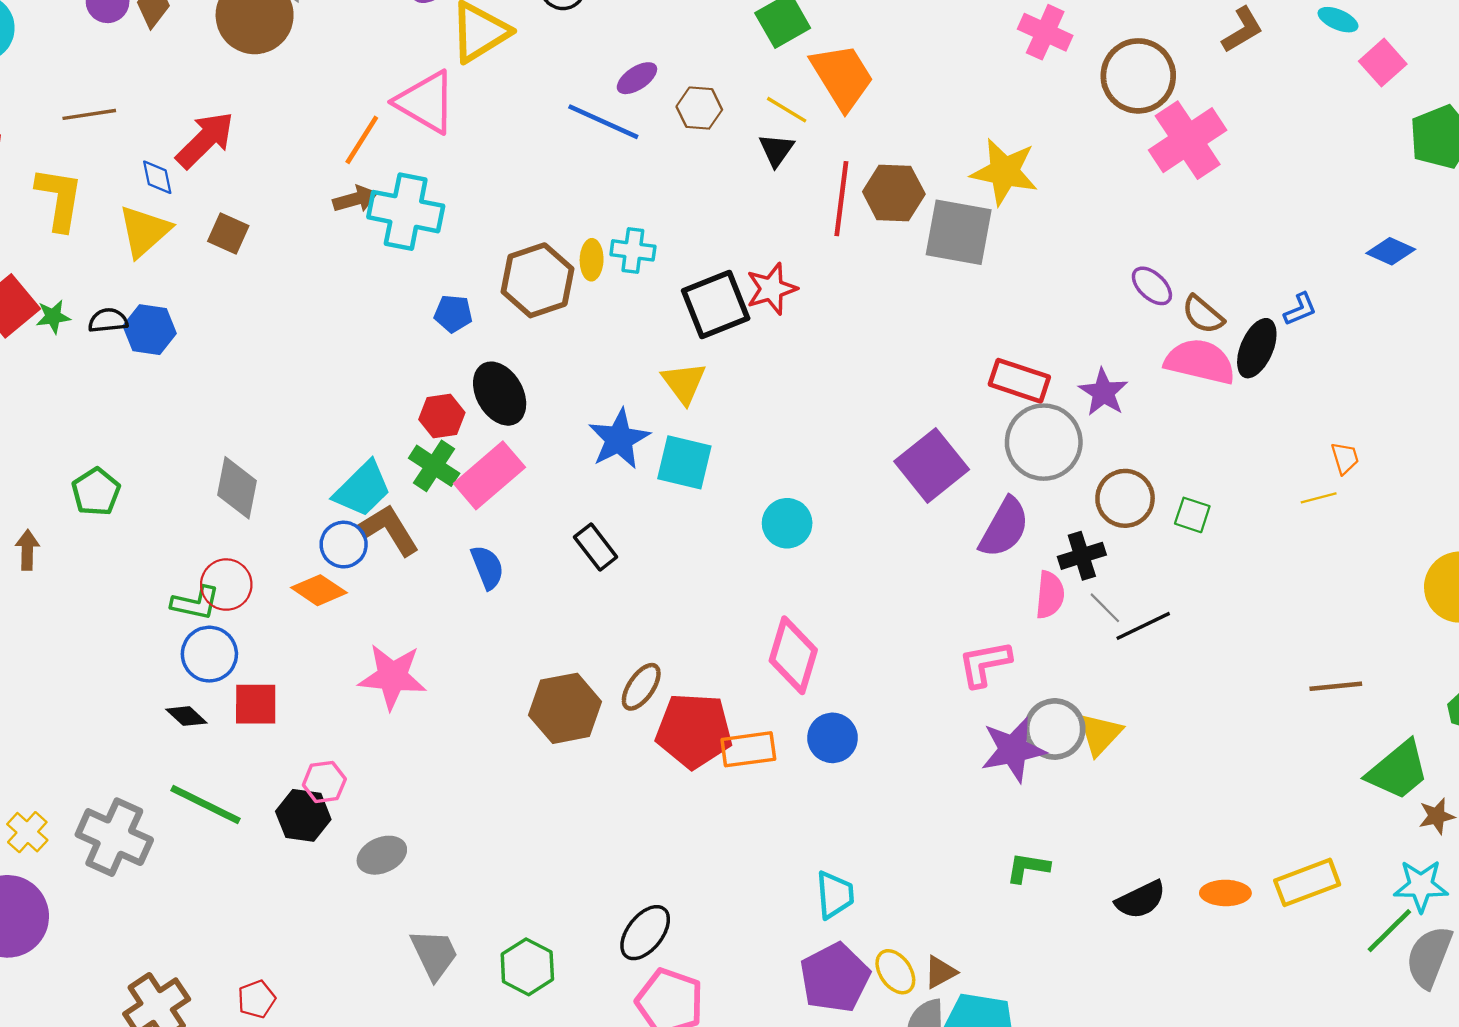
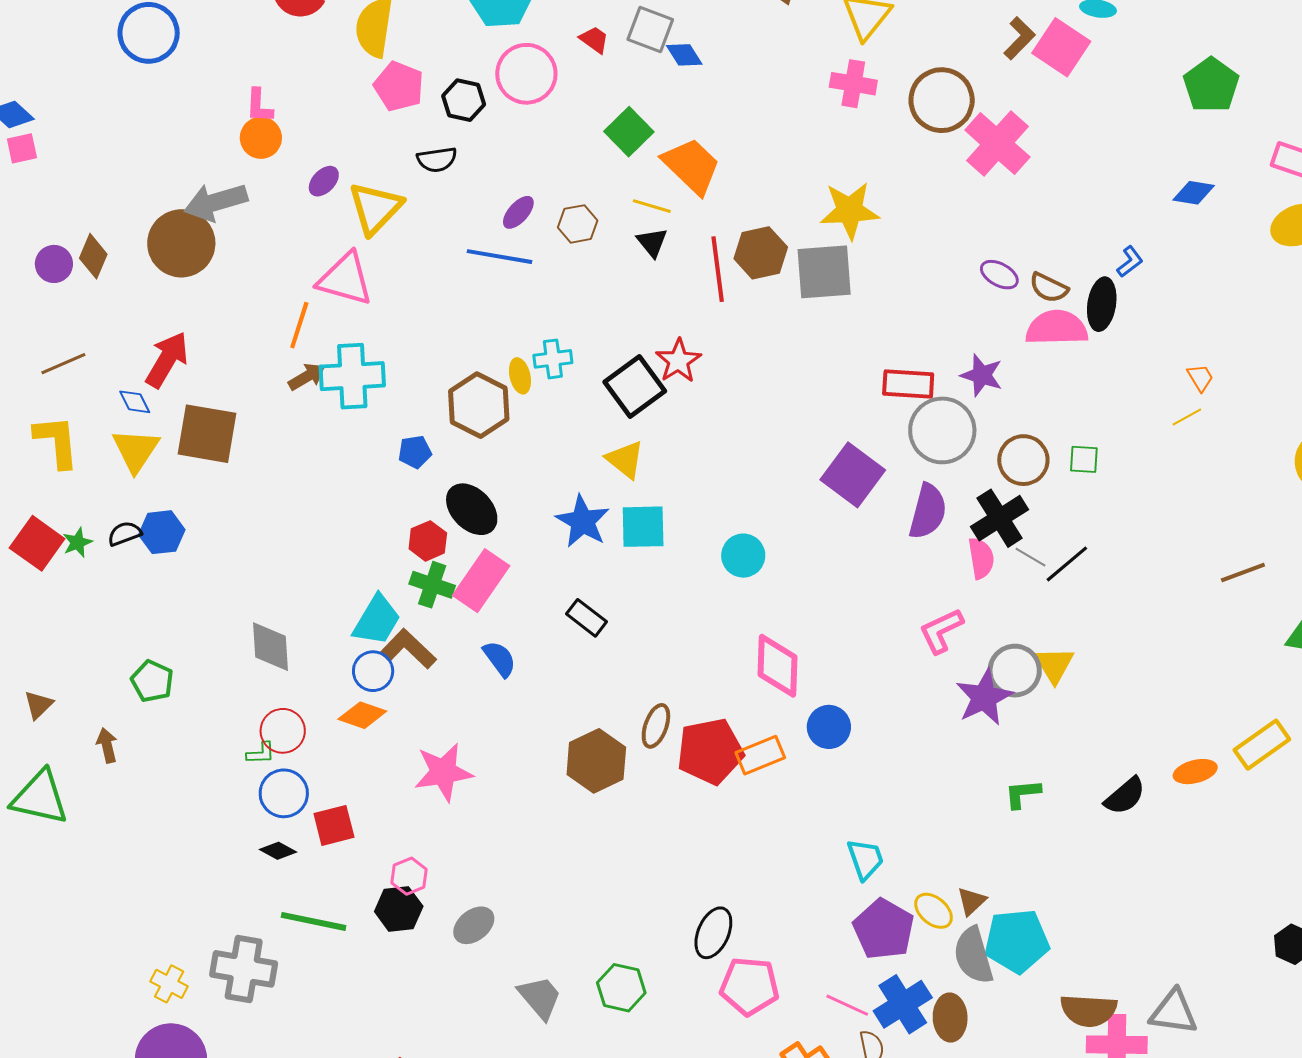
pink square: (1383, 63) -> (1061, 47), moved, size x1.4
brown square: (228, 233) -> (207, 434), size x1.8
black cross: (1082, 556) -> (1000, 518), size x1.4
green L-shape: (195, 603) -> (261, 753), size x0.7

